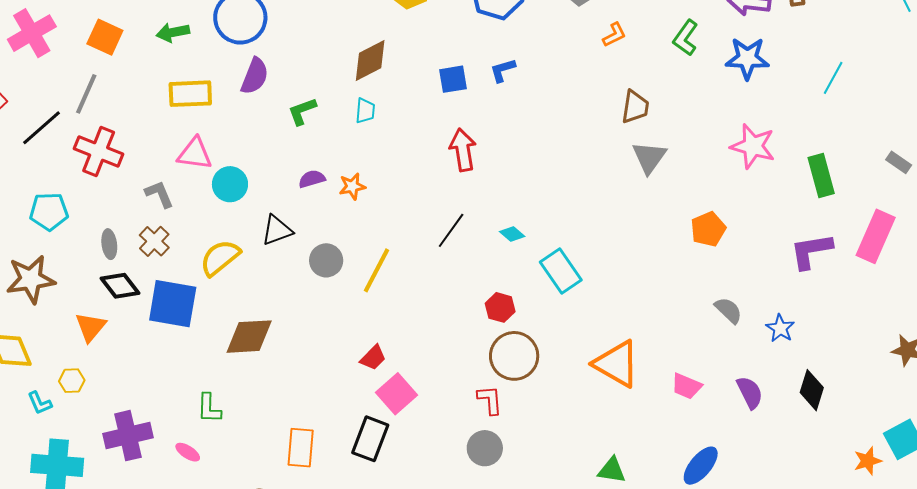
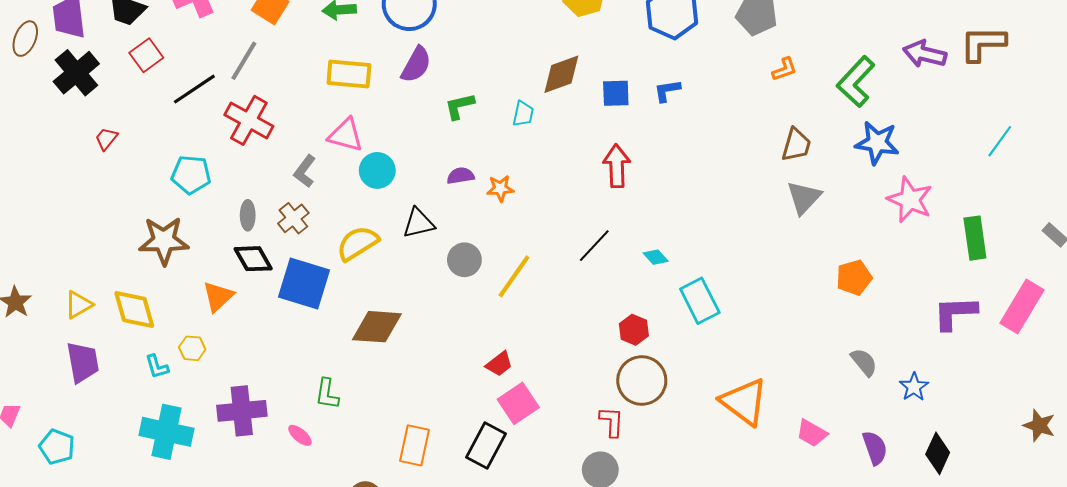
green L-shape: (685, 38) -> (856, 82), size x1.4
blue star: (747, 58) -> (877, 143), moved
brown diamond: (370, 60) -> (561, 74), moved
gray L-shape: (159, 194) -> (305, 171), turned -128

